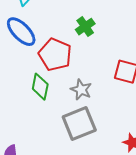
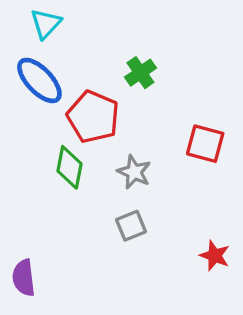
gray square: (79, 124) -> (131, 226), size x0.6

